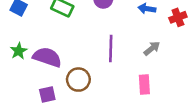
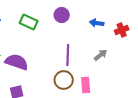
brown circle: (78, 80) -> (64, 80), moved
pink rectangle: (144, 85) -> (86, 85), moved

